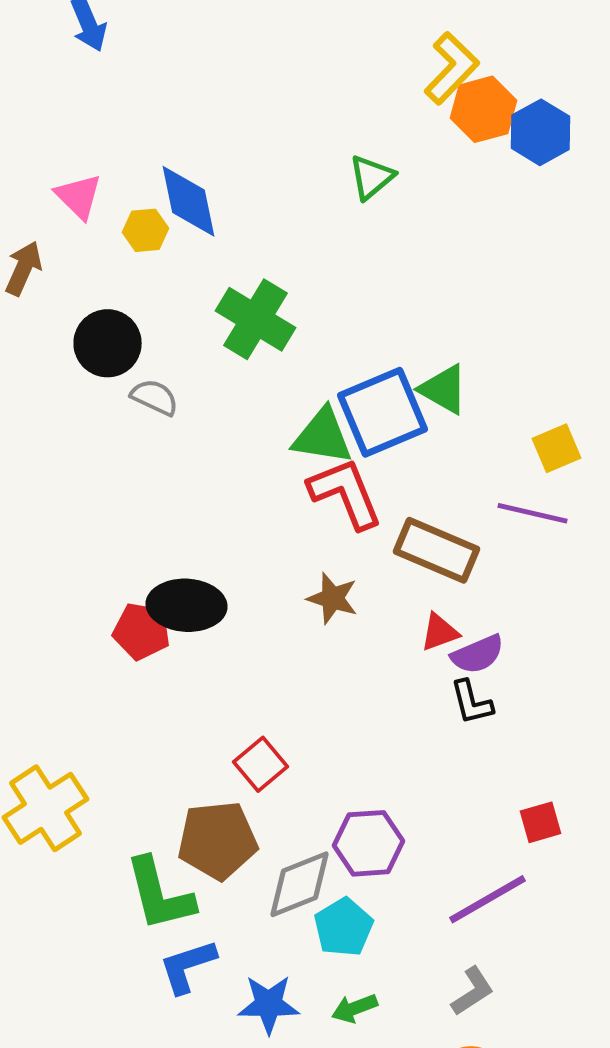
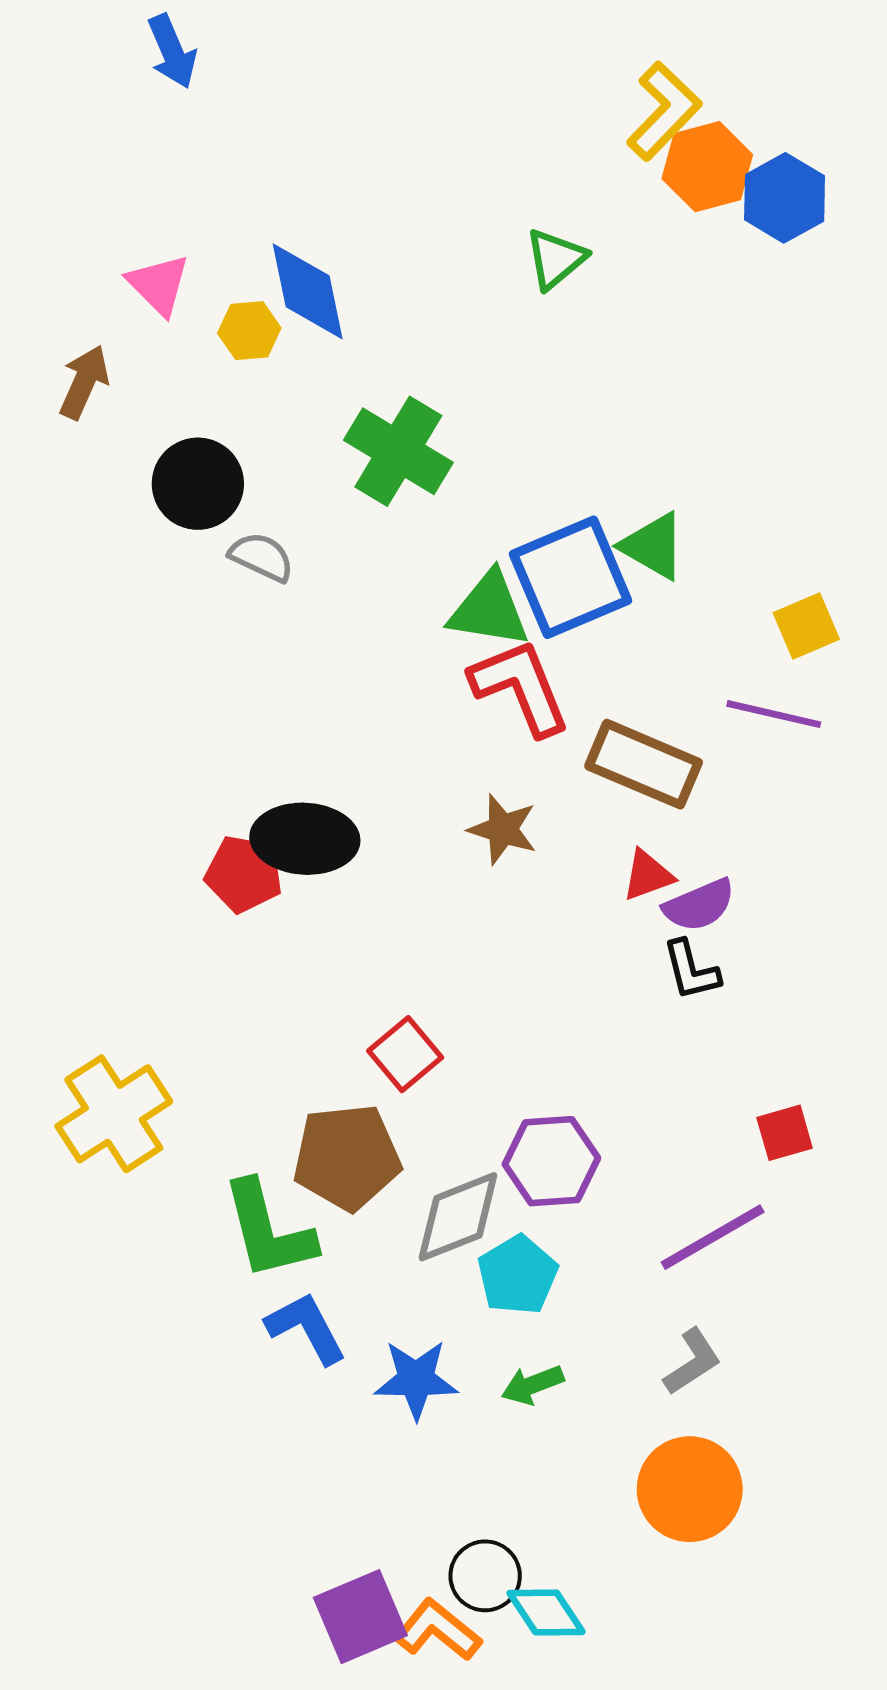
blue L-shape: (188, 966) -> (306, 1328), turned 80

